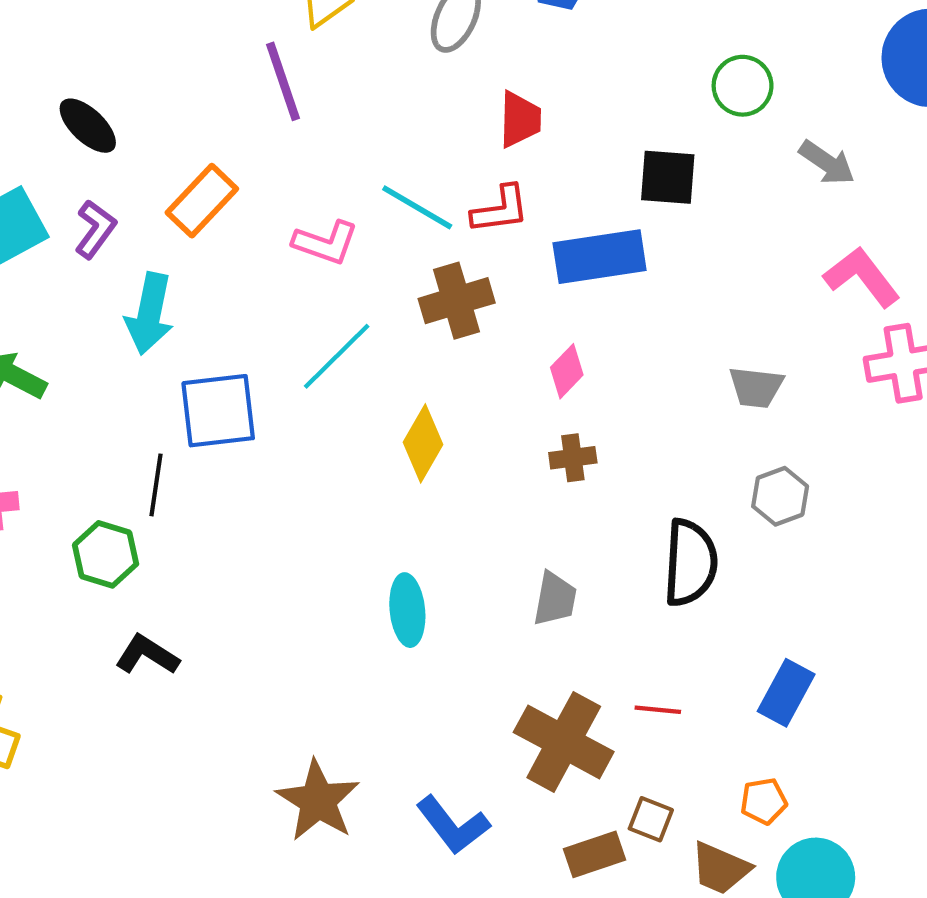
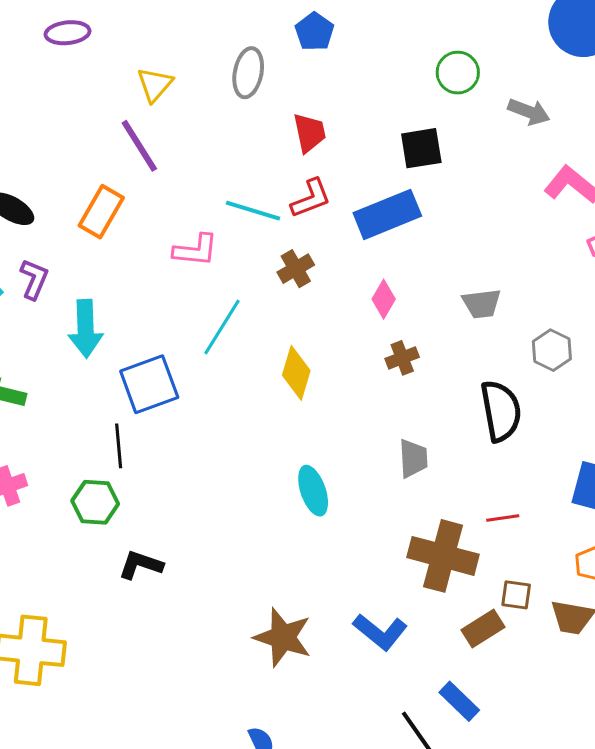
orange rectangle: (202, 201) -> (101, 212), moved
brown cross: (457, 301) -> (296, 269), size x0.7
gray trapezoid: (756, 387) -> (482, 304), moved

